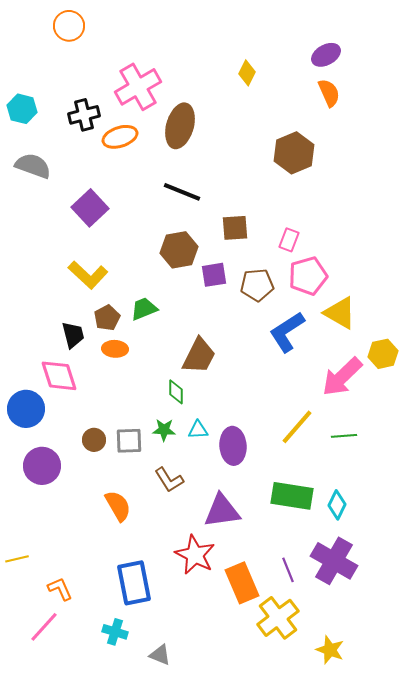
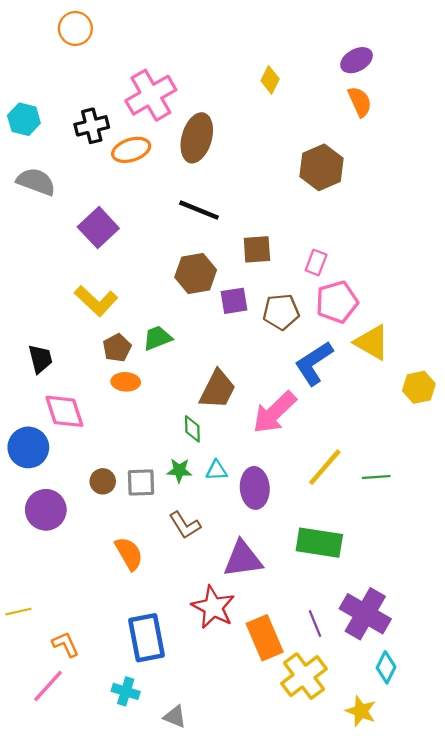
black trapezoid: (73, 335) -> (40, 359), moved
pink arrow: (342, 377) -> (274, 412), moved
cyan diamond: (337, 505) -> (386, 667), moved

